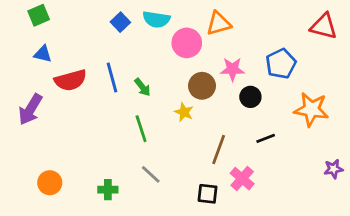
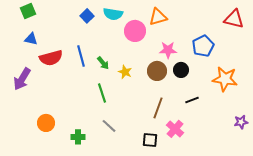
brown circle: (202, 86) -> (157, 71), moved
yellow star: (184, 112) -> (125, 72), moved
orange circle: (50, 183) -> (46, 123), moved

